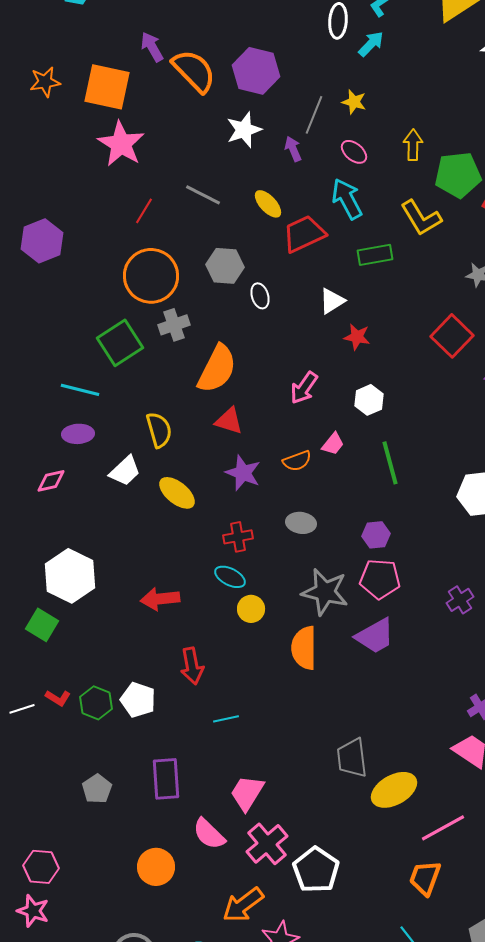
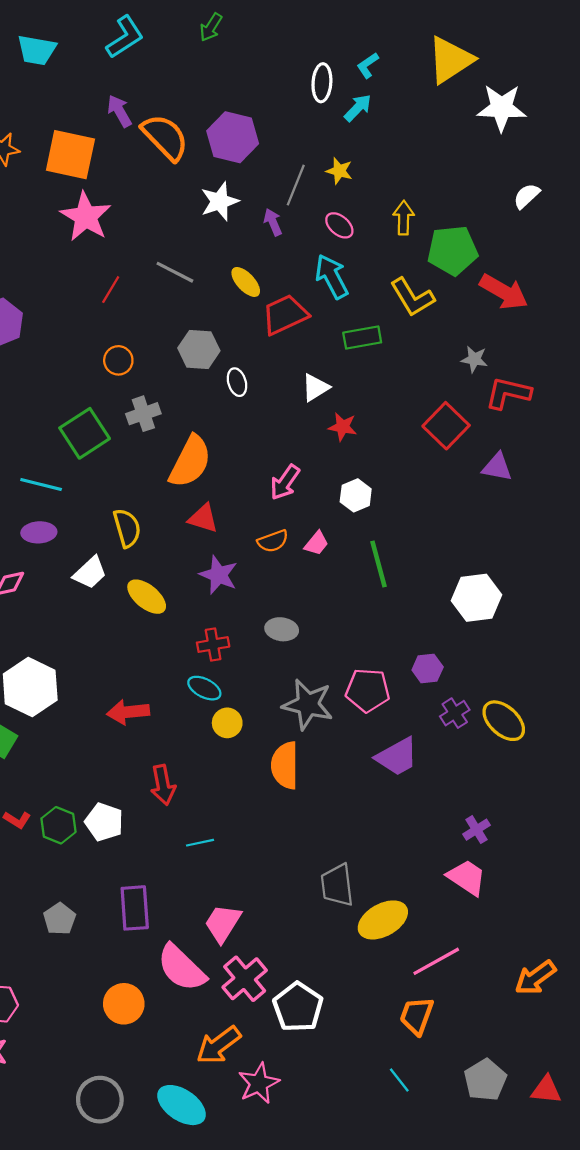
orange circle: (151, 276) -> (118, 360), size x0.5
orange semicircle: (297, 461) -> (273, 541), moved
purple hexagon: (376, 535) -> (428, 668), moved
purple trapezoid: (375, 636) -> (397, 757), moved
pink semicircle: (209, 834) -> (181, 968), size x1.4

